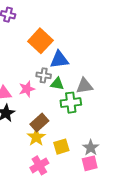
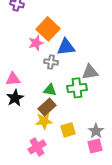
green triangle: (57, 84) -> (50, 90), moved
pink star: (27, 89) -> (36, 43), moved
yellow star: (36, 137) -> (44, 121), turned 30
pink cross: (39, 165) -> (37, 147), moved

